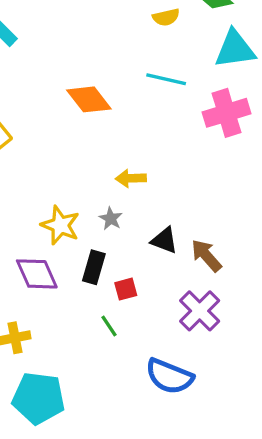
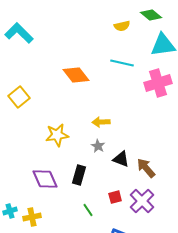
gray star: (111, 219) -> (98, 146), moved
yellow star: (60, 225) -> (57, 135), moved, turned -30
red square: (126, 289) -> (115, 197), moved

